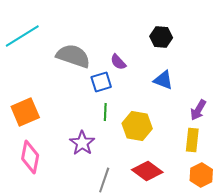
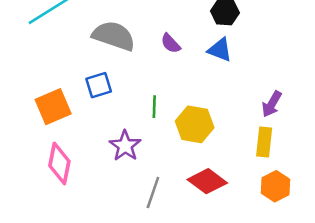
blue triangle: (163, 80) -> (220, 50), moved
blue square: (101, 82) -> (99, 85), moved

